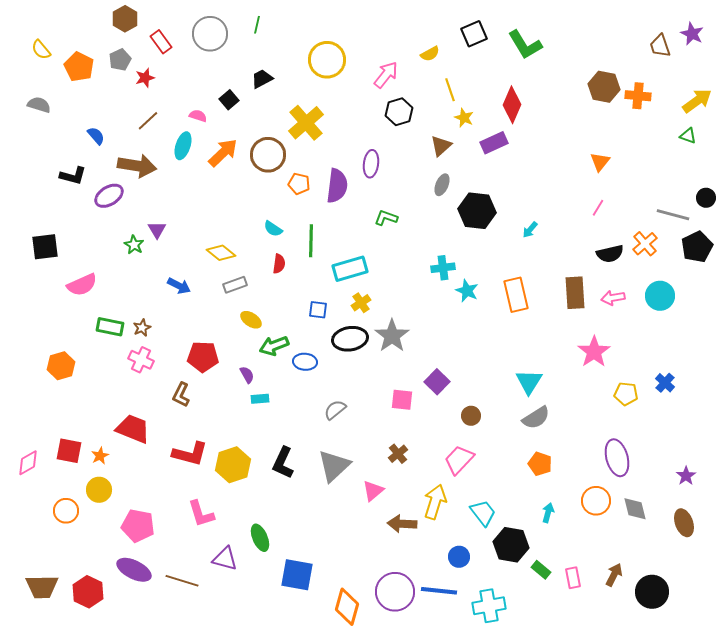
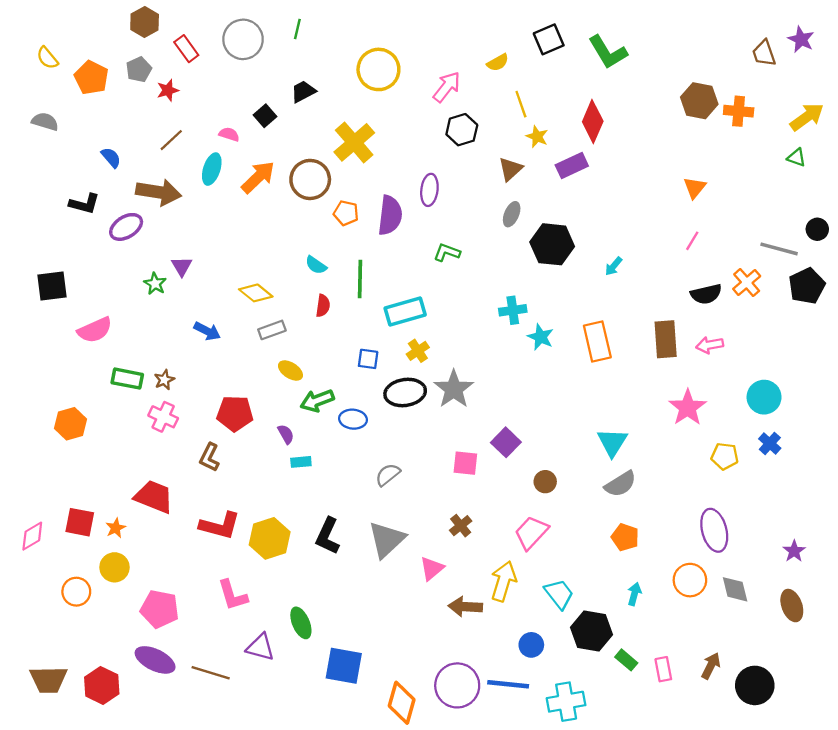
cyan circle: (660, 296) -> (764, 397), moved

